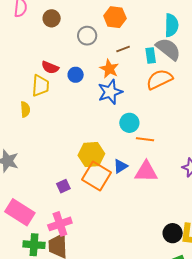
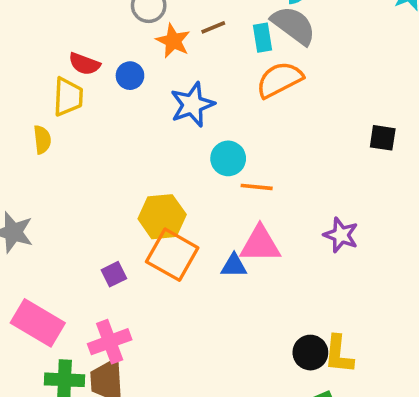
orange star: (109, 69) -> (173, 41), moved
blue triangle: (120, 166) -> (234, 266), moved, turned 35

